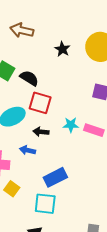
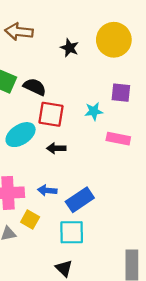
cyan star: (71, 125) -> (94, 111), moved
blue arrow: (28, 150) -> (47, 190), moved

